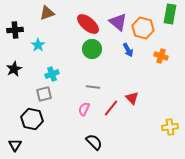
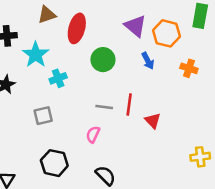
red ellipse: (88, 24) -> (77, 28), moved, turned 65
cyan star: (38, 45) -> (36, 55), size x1.5
cyan cross: (52, 74) -> (58, 78), moved
red line: (111, 108) -> (129, 104), moved, turned -30
black hexagon: (32, 119) -> (54, 163), moved

